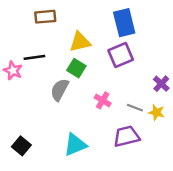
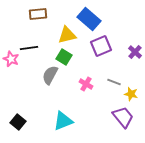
blue rectangle: (124, 23) -> (89, 19), moved, turned -35
purple cross: (161, 84) -> (135, 52), moved
gray line: (135, 108) -> (114, 82), moved
purple trapezoid: (127, 136) -> (123, 117), moved, turned 65

